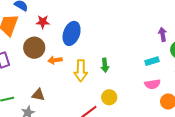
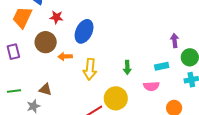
green arrow: (105, 65) -> (127, 67), moved
pink semicircle: (152, 84) -> (151, 86), moved
yellow circle: (109, 97) -> (116, 98), size x1.5

